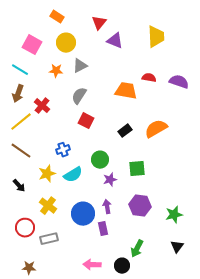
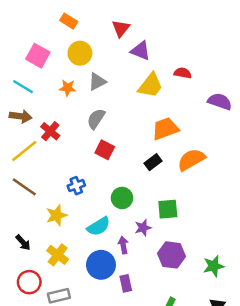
yellow trapezoid: (156, 37) -> (150, 85), moved, turned 40
red semicircle: (149, 78) -> (183, 73), moved
orange trapezoid: (126, 91) -> (165, 129), moved, turned -30
brown arrow: (18, 94) -> (21, 116), turned -102
cyan semicircle: (73, 175) -> (98, 226), moved
purple star: (110, 180) -> (143, 228), moved
black arrow: (19, 186) -> (23, 243), moved
purple arrow: (107, 207) -> (123, 245), moved

